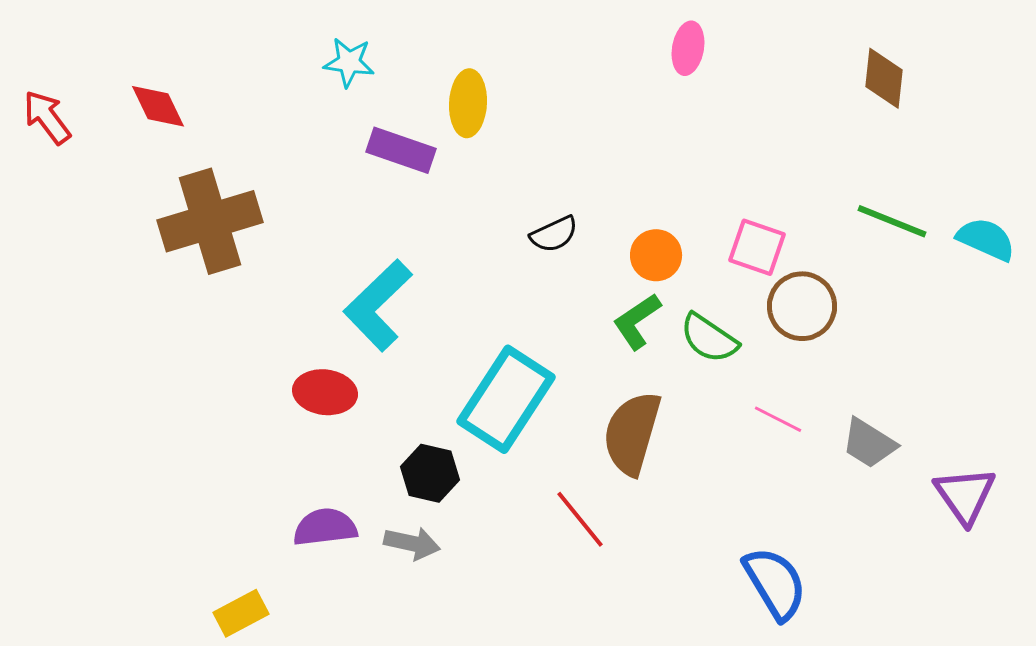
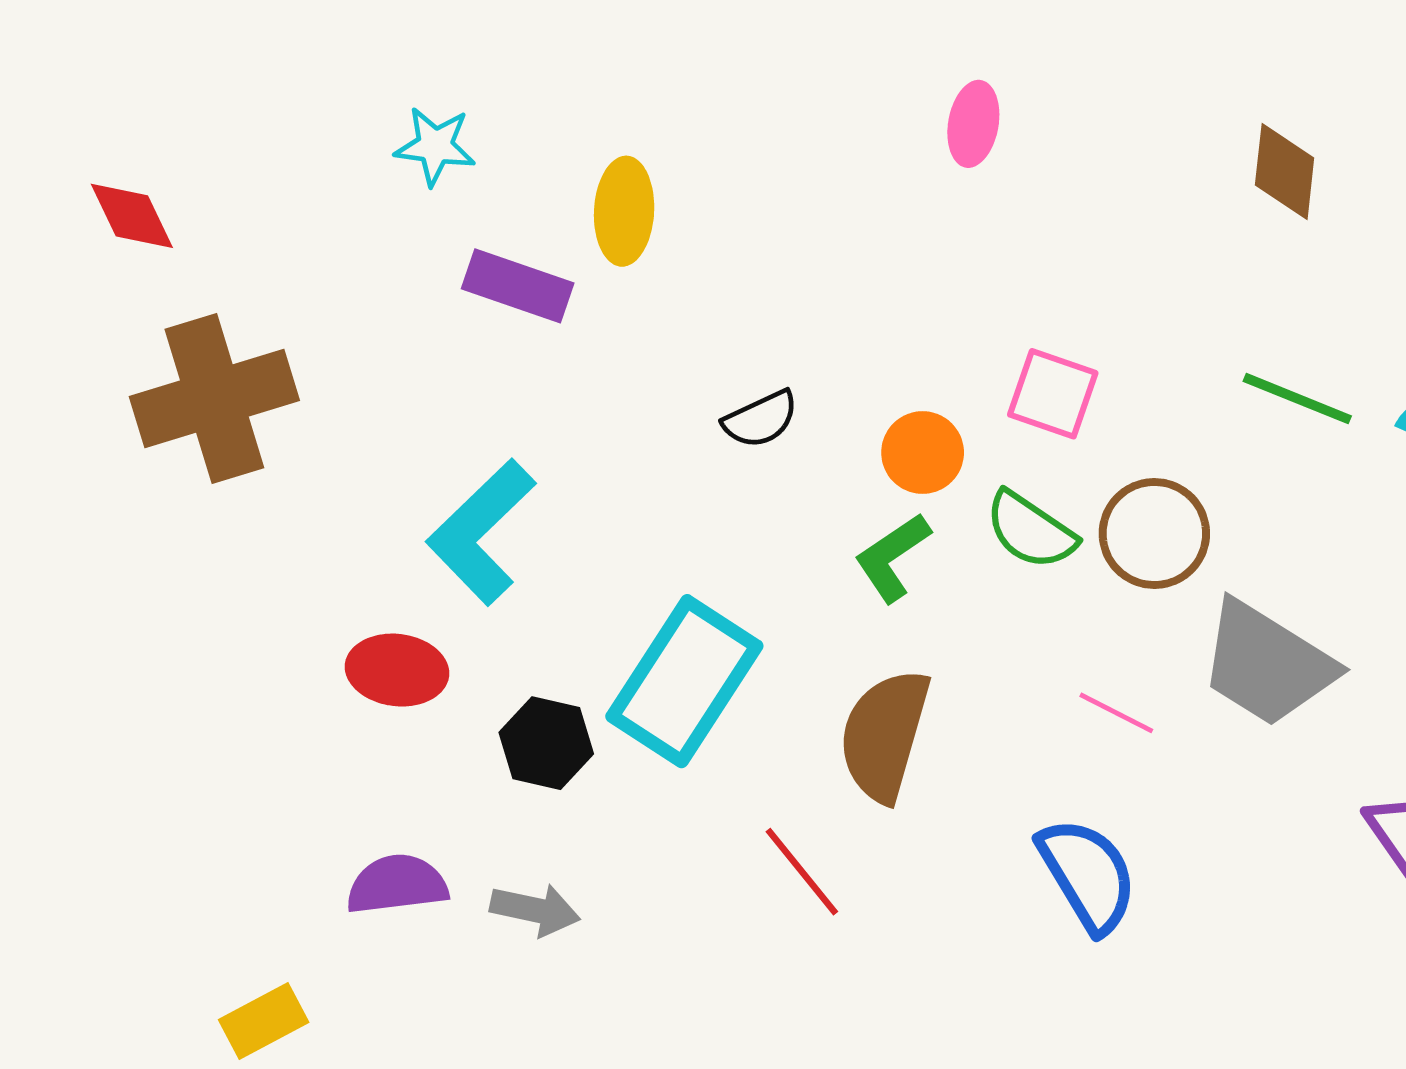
pink square: (757, 247) -> (1053, 394), moved
green semicircle: (709, 338) -> (1031, 530), moved
gray trapezoid: (869, 443) -> (1267, 664), moved, size x1.6
black hexagon: (430, 473) -> (546, 743), moved
blue semicircle: (775, 583) -> (1088, 875), moved

